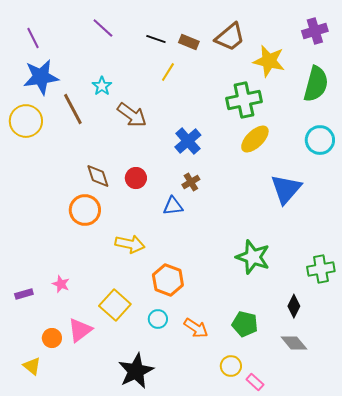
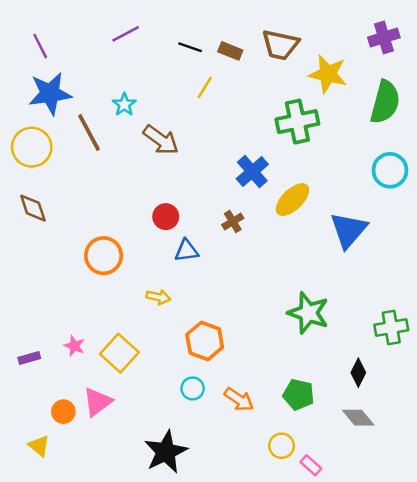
purple line: (103, 28) -> (126, 34), turned -70
brown trapezoid: (230, 37) -> (280, 45), turned 52
yellow ellipse: (255, 139) -> (292, 200), moved
blue cross: (188, 141) -> (252, 172), moved
brown diamond: (98, 176) -> (33, 208), moved
blue triangle: (173, 206) -> (186, 251), moved
yellow arrow: (130, 244) -> (158, 297), size x0.7
yellow square: (115, 305) -> (119, 353), moved

